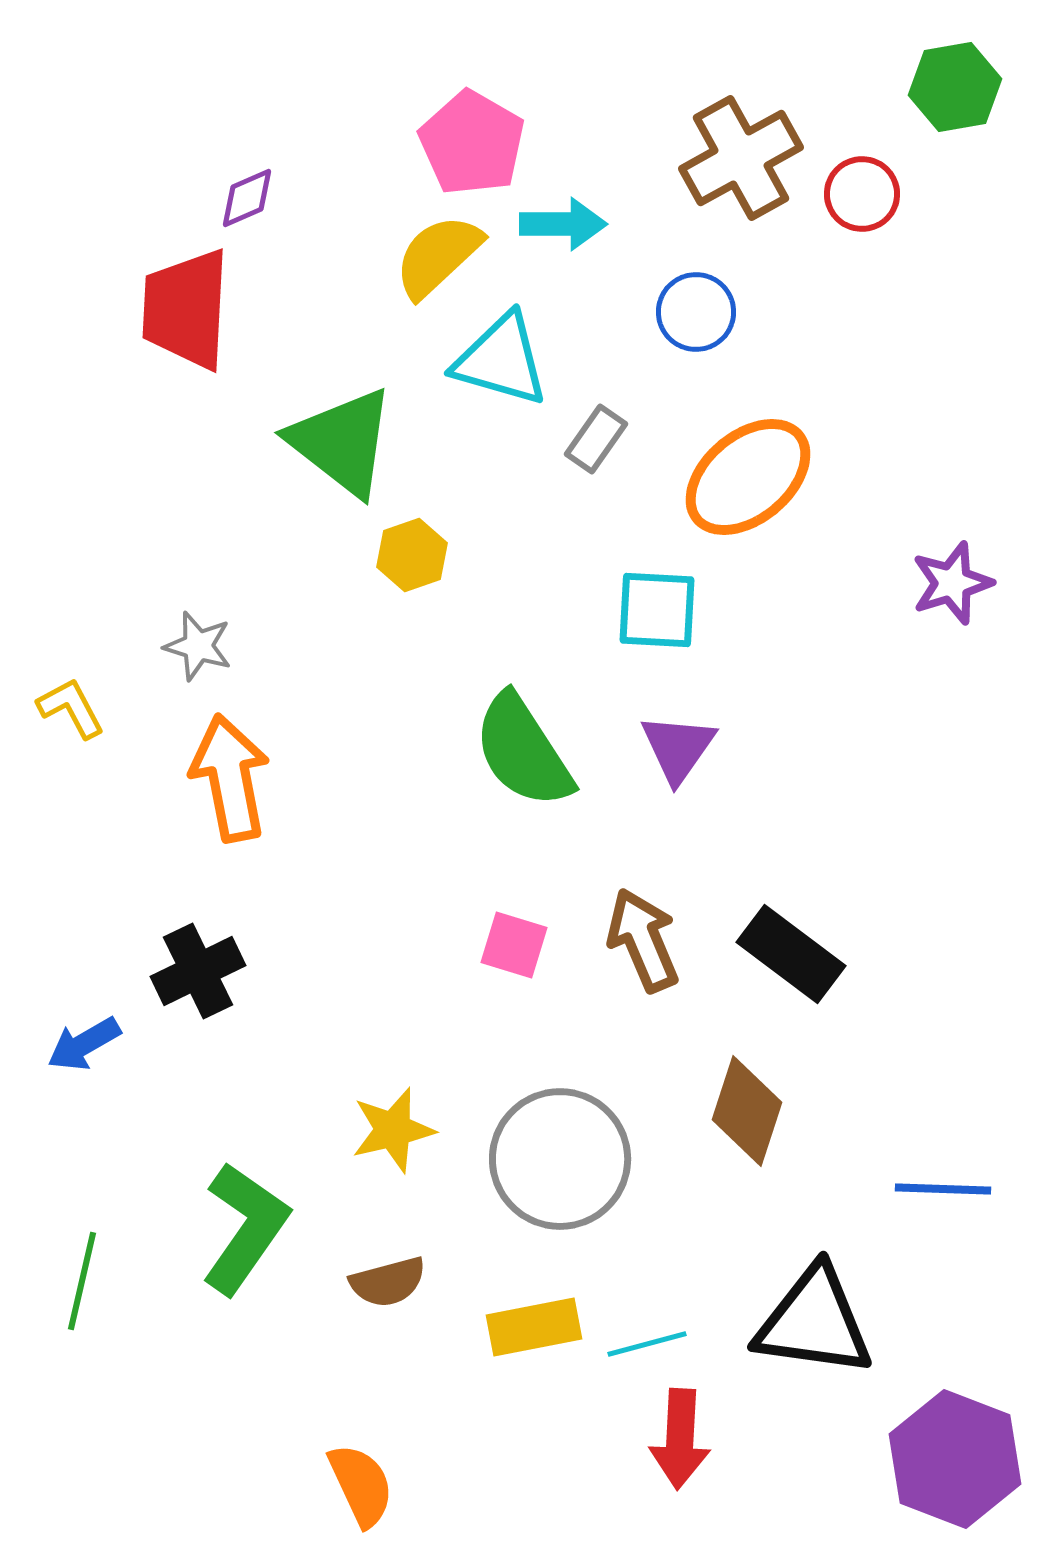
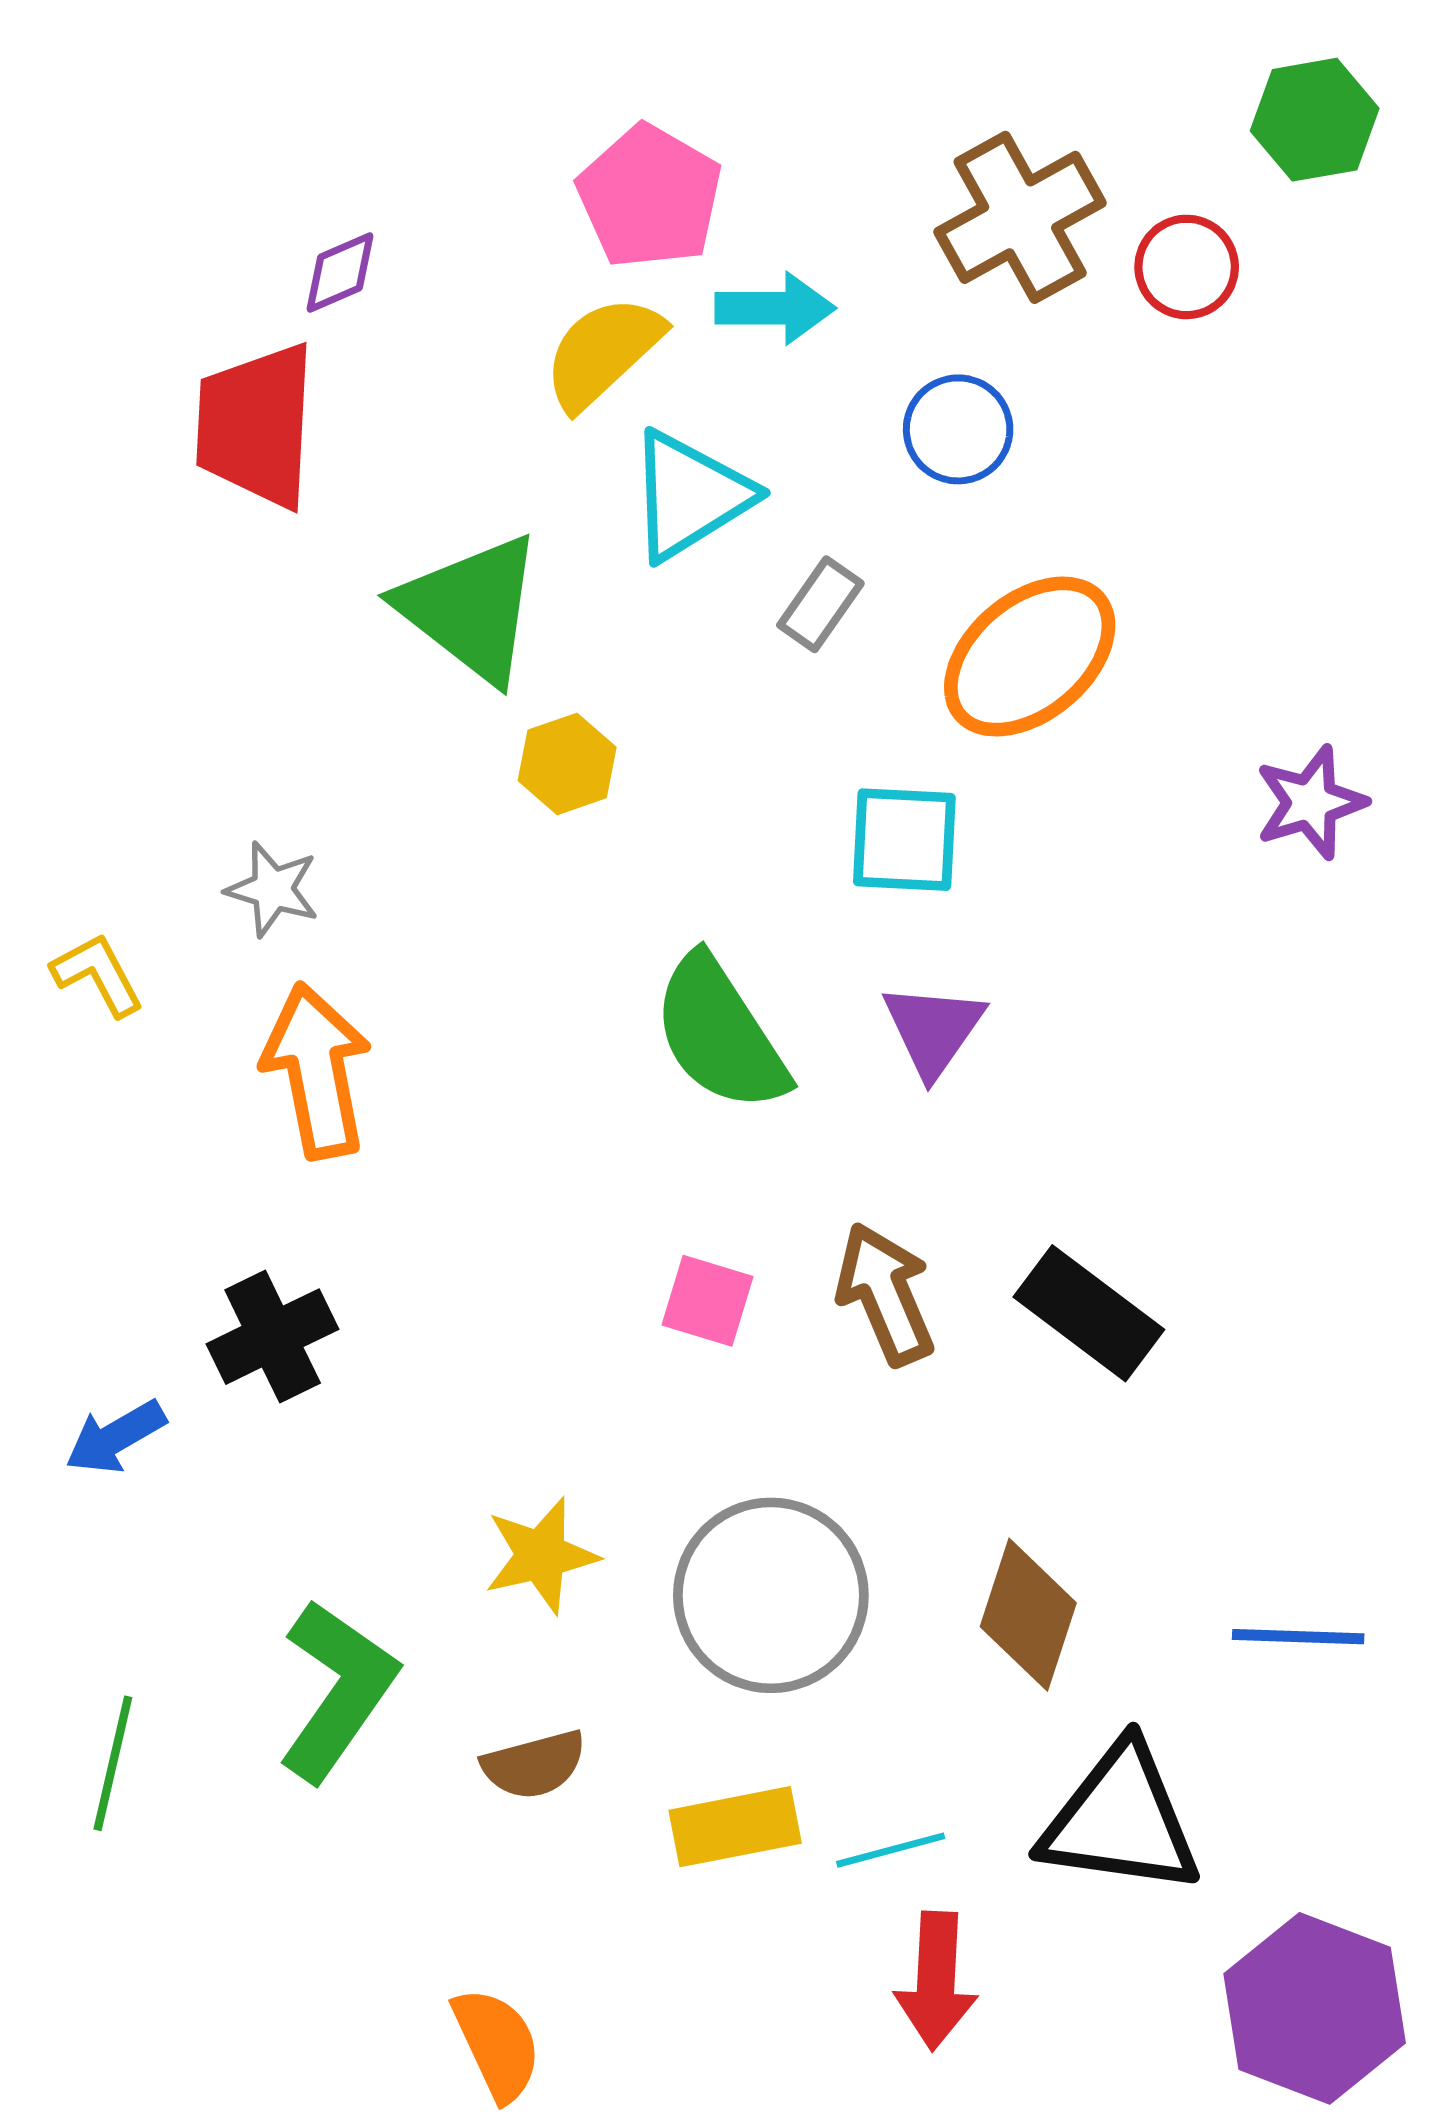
cyan triangle: (501, 360) -> (690, 495), turned -48
brown diamond: (747, 1111) -> (1028, 1615), moved

